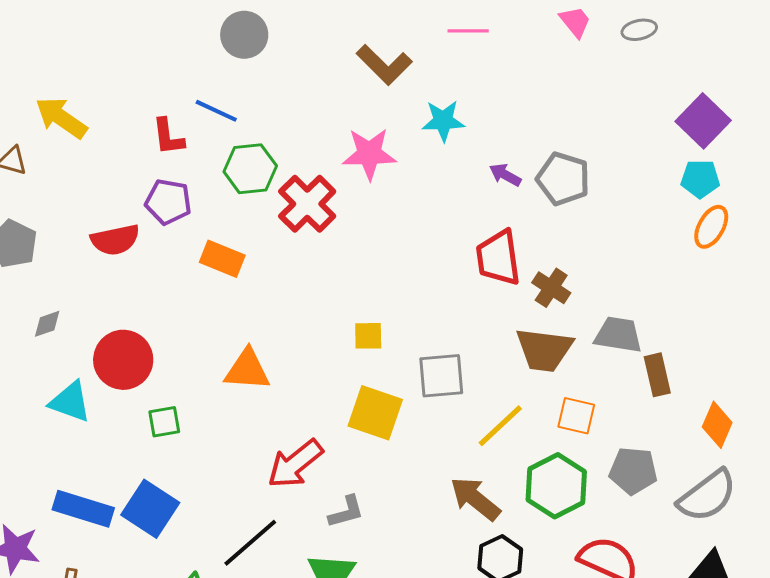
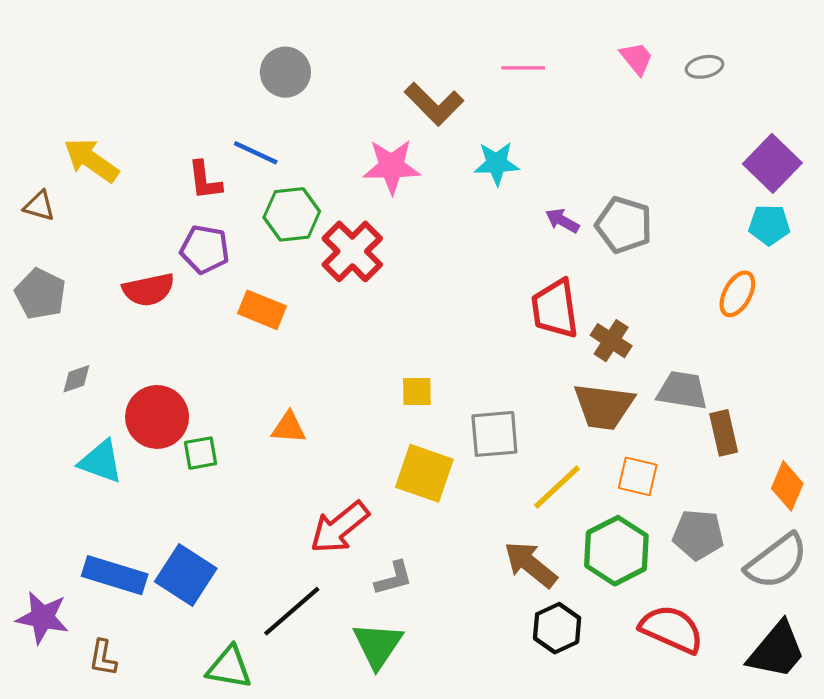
pink star: (369, 154) -> (392, 167), moved
orange ellipse: (711, 227) -> (737, 294), moved
orange triangle: (247, 370) -> (289, 428), size x0.7
green square: (164, 422) -> (201, 453), moved

